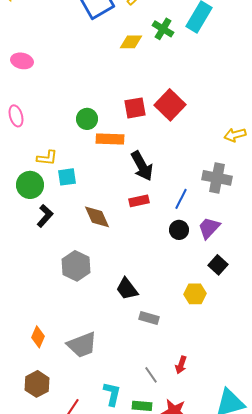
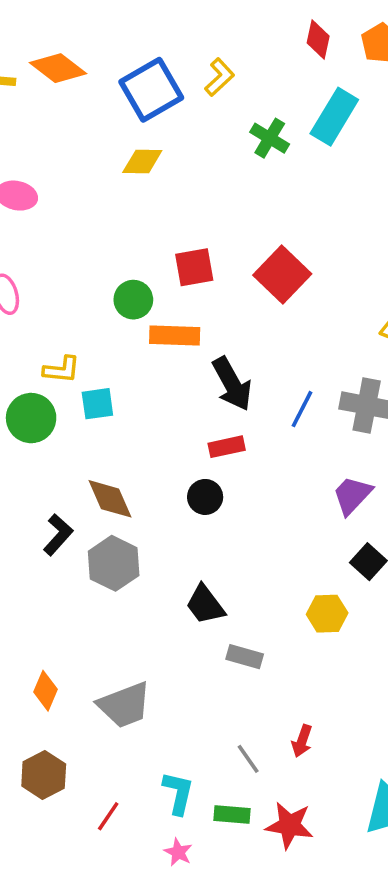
yellow diamond: (131, 42) -> (142, 161), moved
red square: (135, 108) -> (194, 267), moved
blue line: (181, 199) -> (302, 409), moved
black L-shape: (45, 216) -> (58, 535), moved
brown diamond: (97, 217) -> (110, 499), moved
black circle: (179, 230) -> (205, 497), moved

